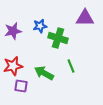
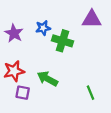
purple star: (13, 31) -> (14, 33), turned -30
green line: (71, 66) -> (91, 93), moved

